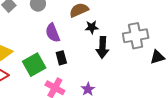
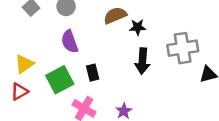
black star: (92, 27) -> (138, 27), moved
purple semicircle: (53, 33) -> (70, 42), moved

